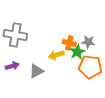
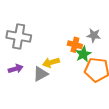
gray star: (88, 42) -> (94, 35), moved
yellow arrow: (56, 55) -> (51, 62), moved

